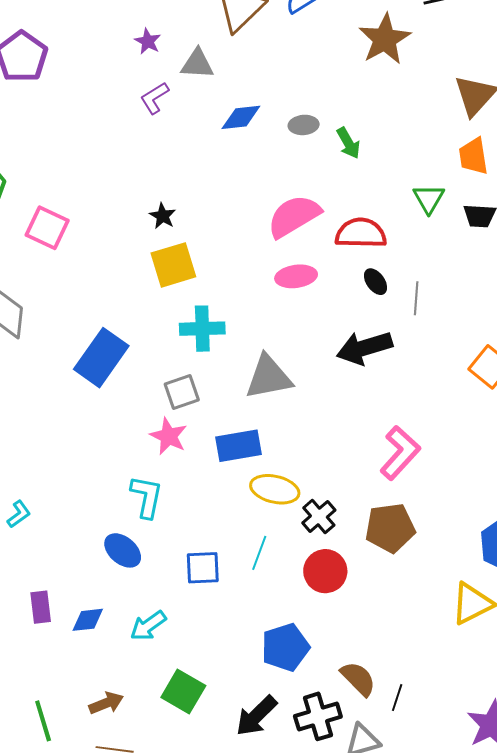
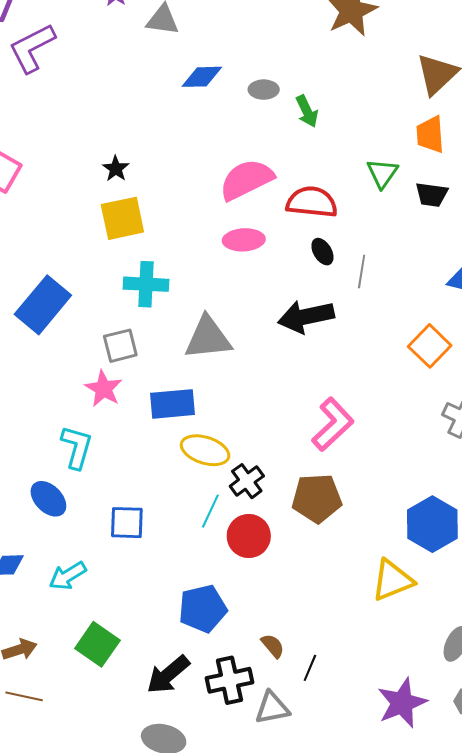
purple L-shape: (155, 98) -> (32, 48), moved, size x1.6
cyan line: (259, 553) -> (210, 511), moved
brown semicircle: (358, 679) -> (273, 646), size x0.7

